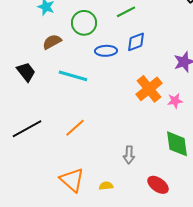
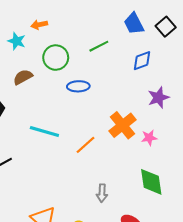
blue diamond: (136, 42) -> (142, 61), moved
cyan line: (73, 76) -> (44, 131), moved
orange line: (75, 128) -> (86, 145), moved

